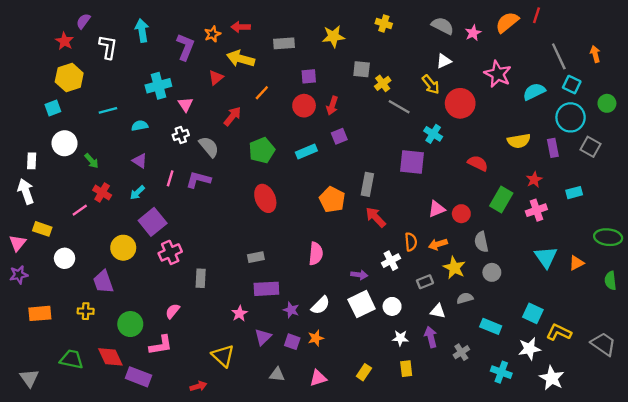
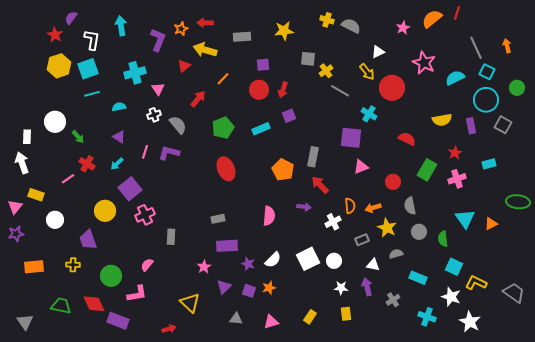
gray semicircle: (443, 26) -> (351, 26), moved
cyan square: (53, 108) -> (88, 69), moved, size x1.5
pink triangle: (437, 209) -> (361, 167), moved
purple arrow: (359, 275) -> (304, 207), moved
green semicircle: (610, 281) -> (443, 239), moved
white star: (529, 349) -> (451, 297), turned 30

